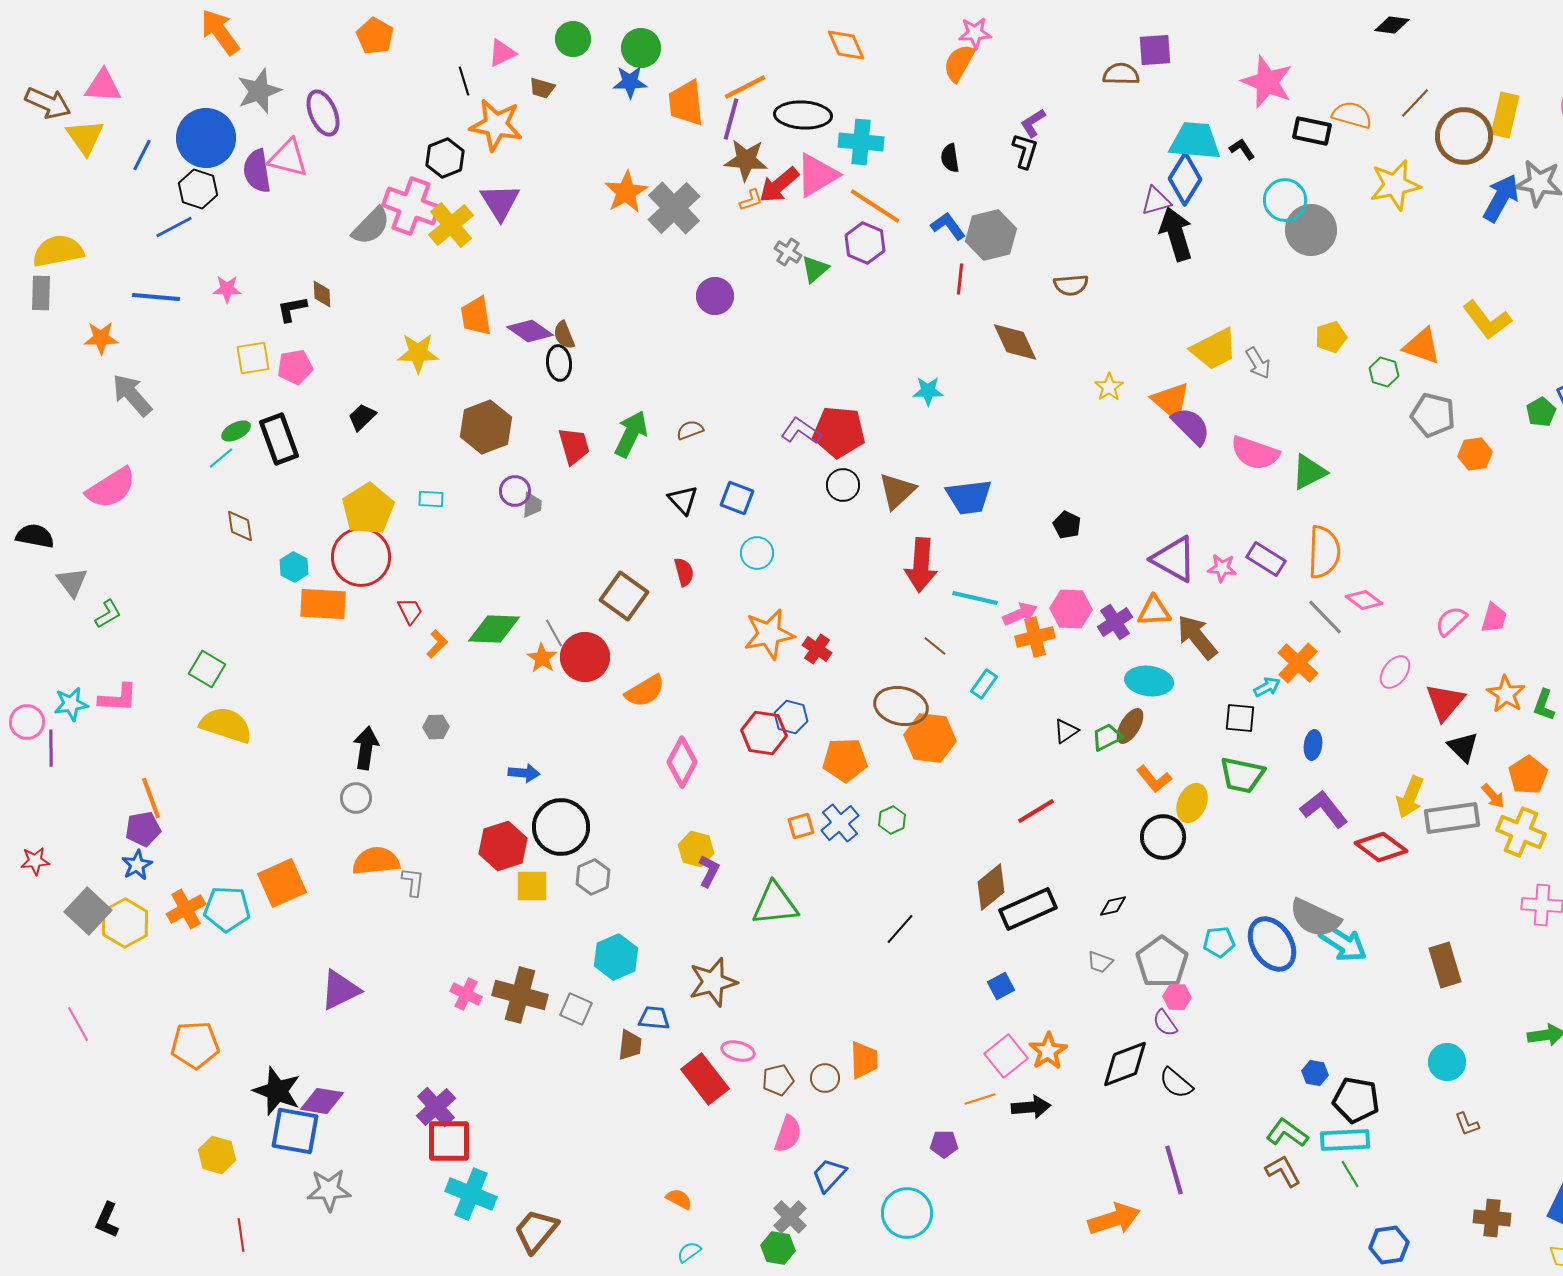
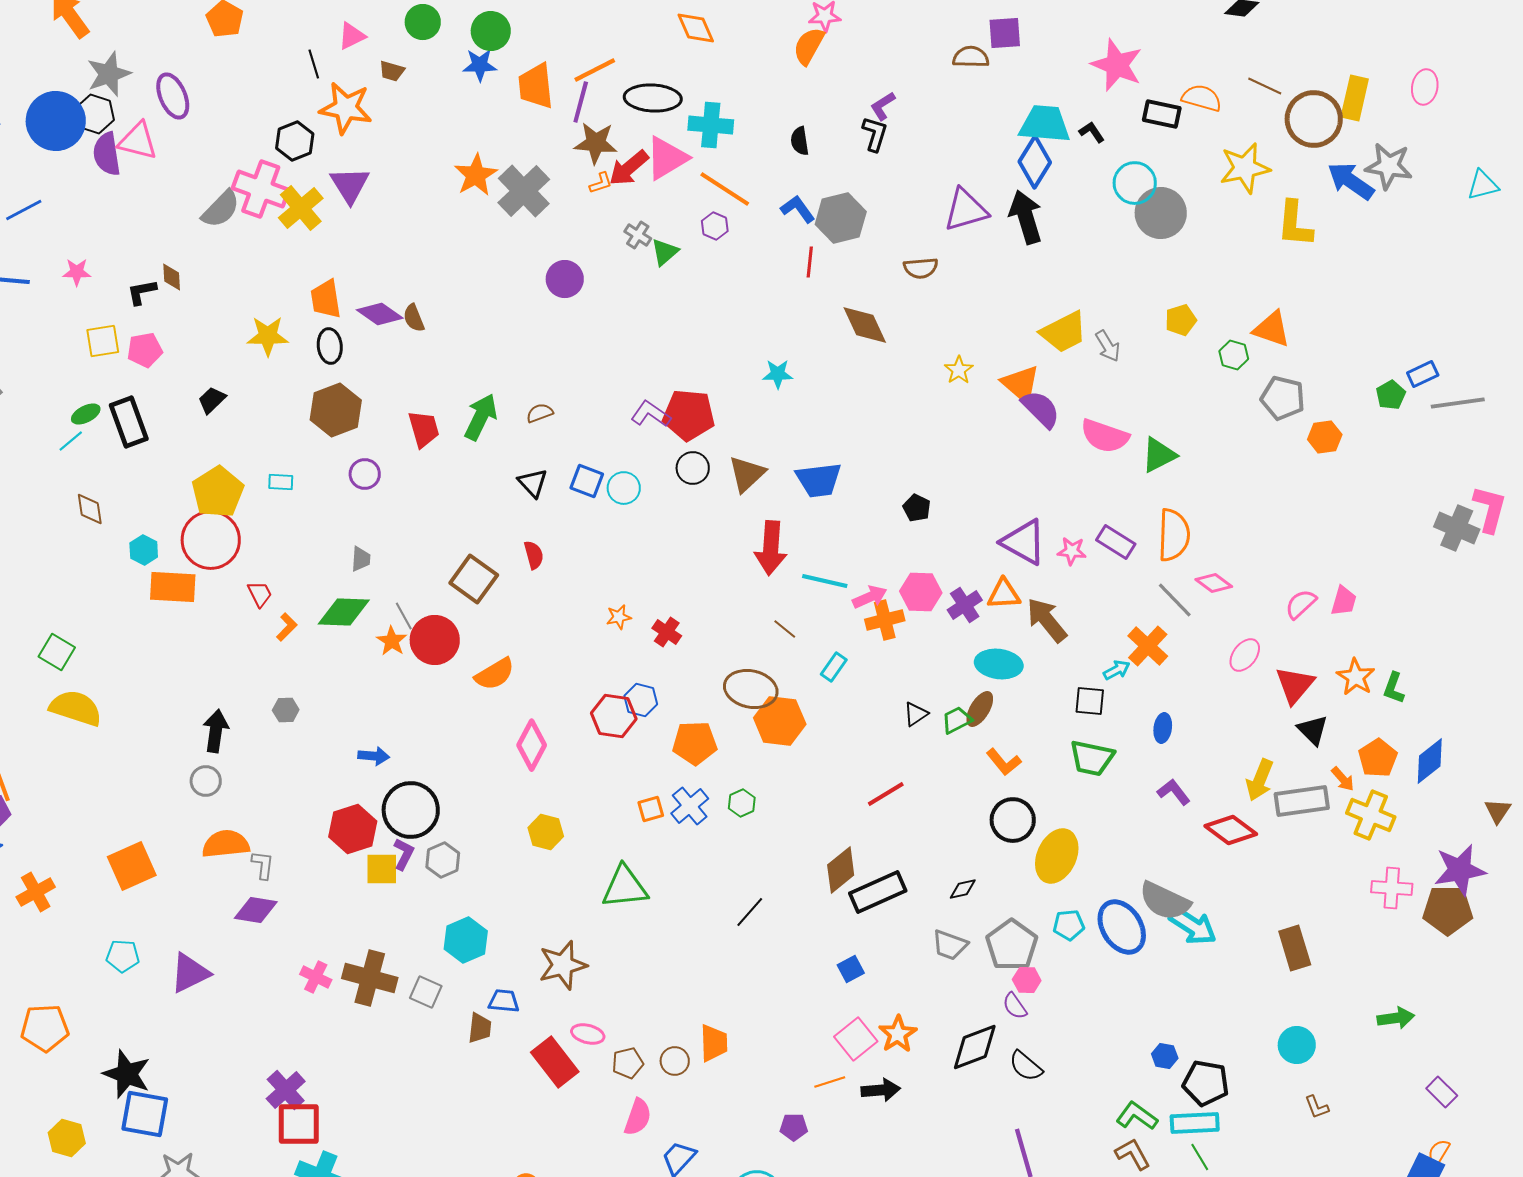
brown line: (1415, 103) -> (1265, 86), turned 72
black hexagon: (198, 189) -> (95, 114), moved
blue arrow: (1501, 198) -> (1351, 181), turned -84
purple triangle: (1156, 201) -> (966, 210), moved, size x1.5
purple hexagon: (865, 243) -> (715, 226), size x0.7
yellow L-shape: (1487, 320) -> (1295, 224), moved, turned 42
black ellipse: (559, 363) -> (330, 346), moved
gray trapezoid: (532, 505) -> (361, 559), moved
cyan circle: (757, 553) -> (624, 488), moved
orange star: (769, 634) -> (619, 617), size x0.5
yellow ellipse: (1192, 803) -> (1057, 856), moved, size x1.4
purple L-shape: (1324, 809) -> (1174, 792), size x0.7
purple L-shape: (709, 871) -> (404, 854), moved
cyan pentagon: (227, 909) -> (123, 956), moved, size x0.7
gray trapezoid: (1100, 962) -> (950, 945), size x1.4
purple diamond: (322, 1101) -> (256, 910), moved

